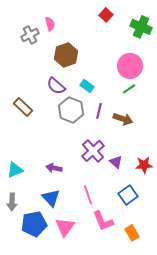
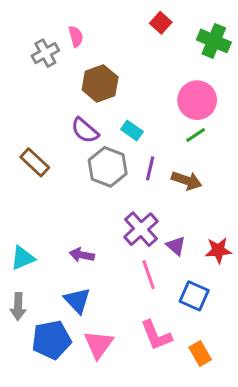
pink line: (88, 195) -> (149, 275), moved
blue square: (128, 195) -> (194, 296), turned -30

